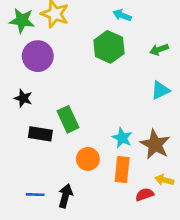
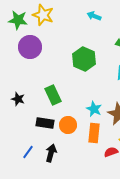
green hexagon: (109, 47) -> (84, 59), moved
black star: (23, 98) -> (18, 99), moved
black rectangle: (40, 134) -> (45, 123), moved
blue line: (35, 195) -> (28, 152), turned -56

